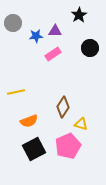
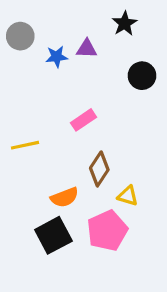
pink rectangle: (53, 54) -> (84, 120), moved
orange semicircle: (29, 121) -> (65, 197), moved

